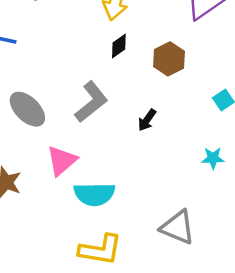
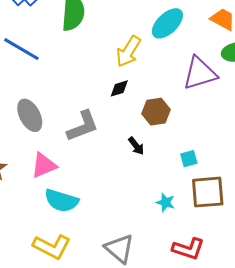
black arrow: (147, 120) -> (136, 146), moved, turned -90

